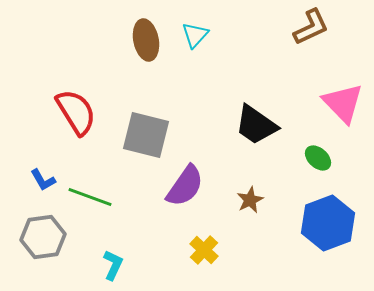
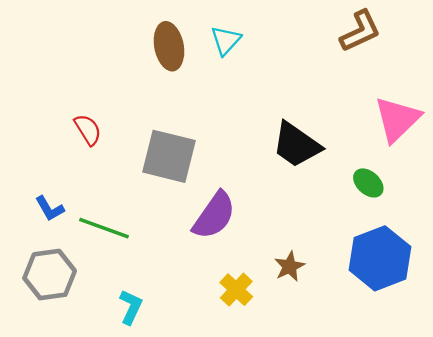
pink triangle: (343, 103) -> (397, 119), turned 30
red semicircle: (76, 112) -> (88, 130), size x0.6
brown star: (250, 200) -> (290, 266), moved

